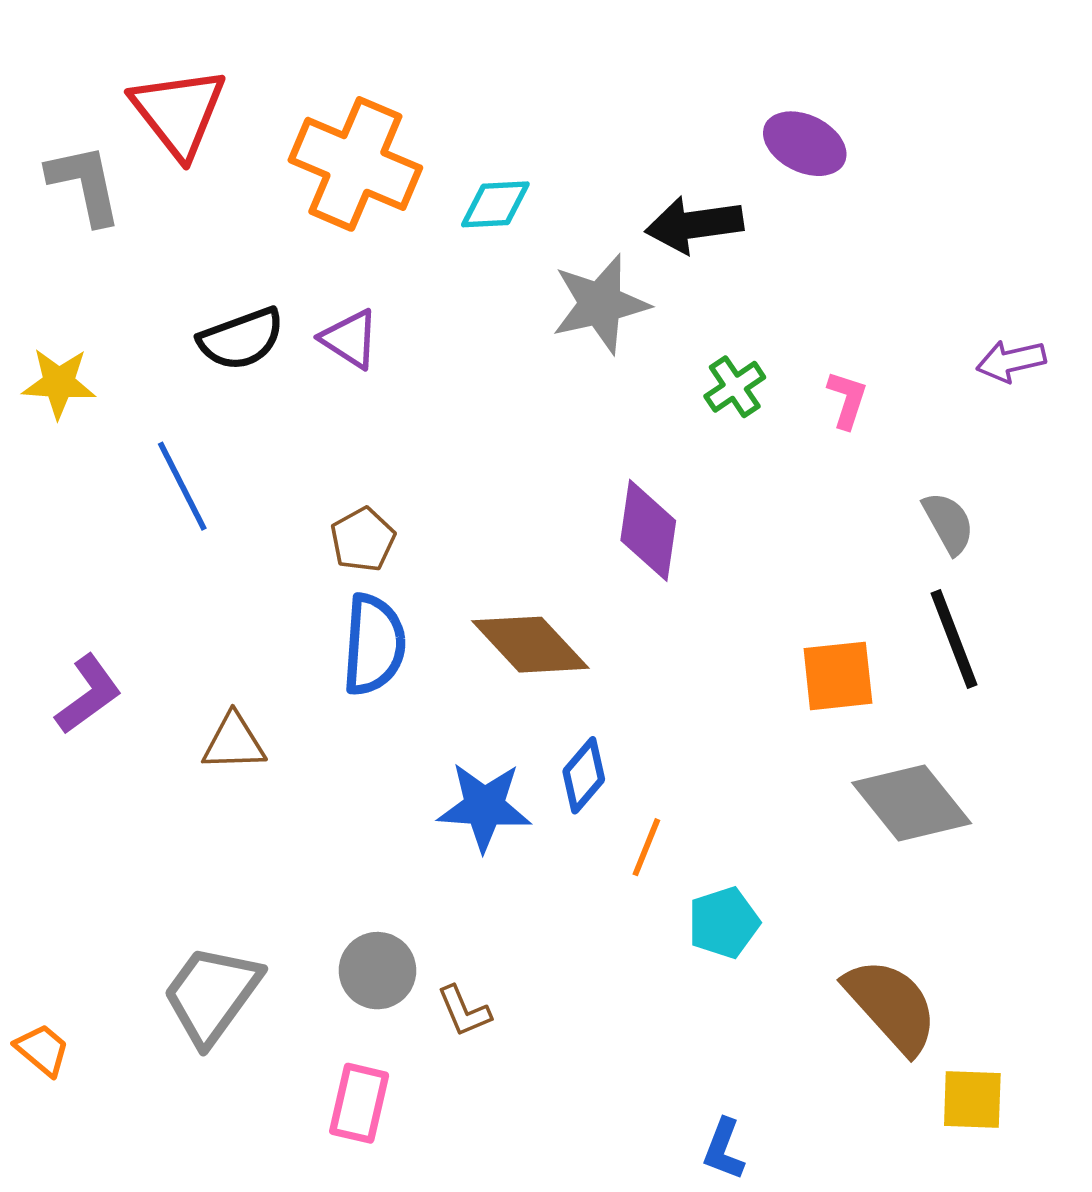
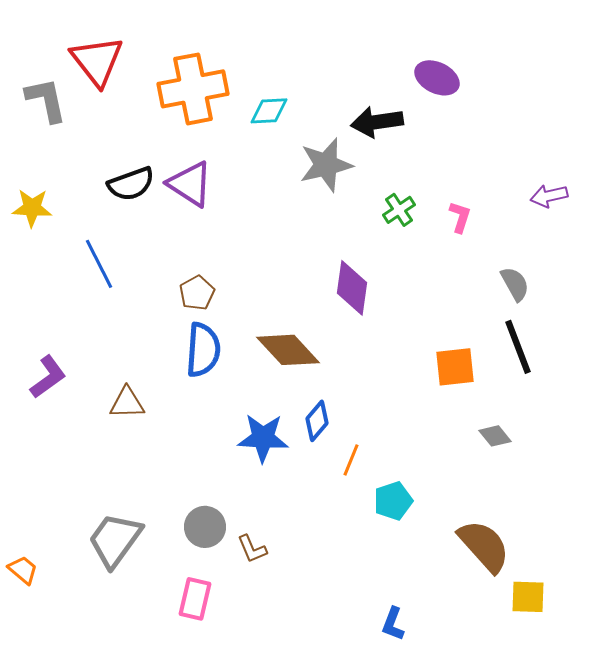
orange cross: (355, 164) -> (193, 89), turned -34
purple triangle: (350, 339) -> (190, 184), size x1.4
gray diamond: (912, 803) -> (495, 436), size x0.5

